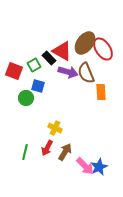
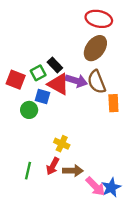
red ellipse: (103, 49) -> (99, 19), moved, turned -45
red triangle: (62, 51) -> (58, 84), moved
brown arrow: (65, 152) -> (73, 171), turned 60

